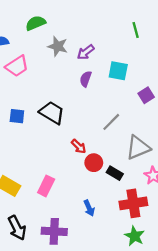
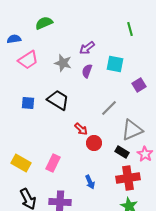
gray star: (58, 46) -> (63, 63), moved
black rectangle: (115, 173) -> (122, 152), moved

